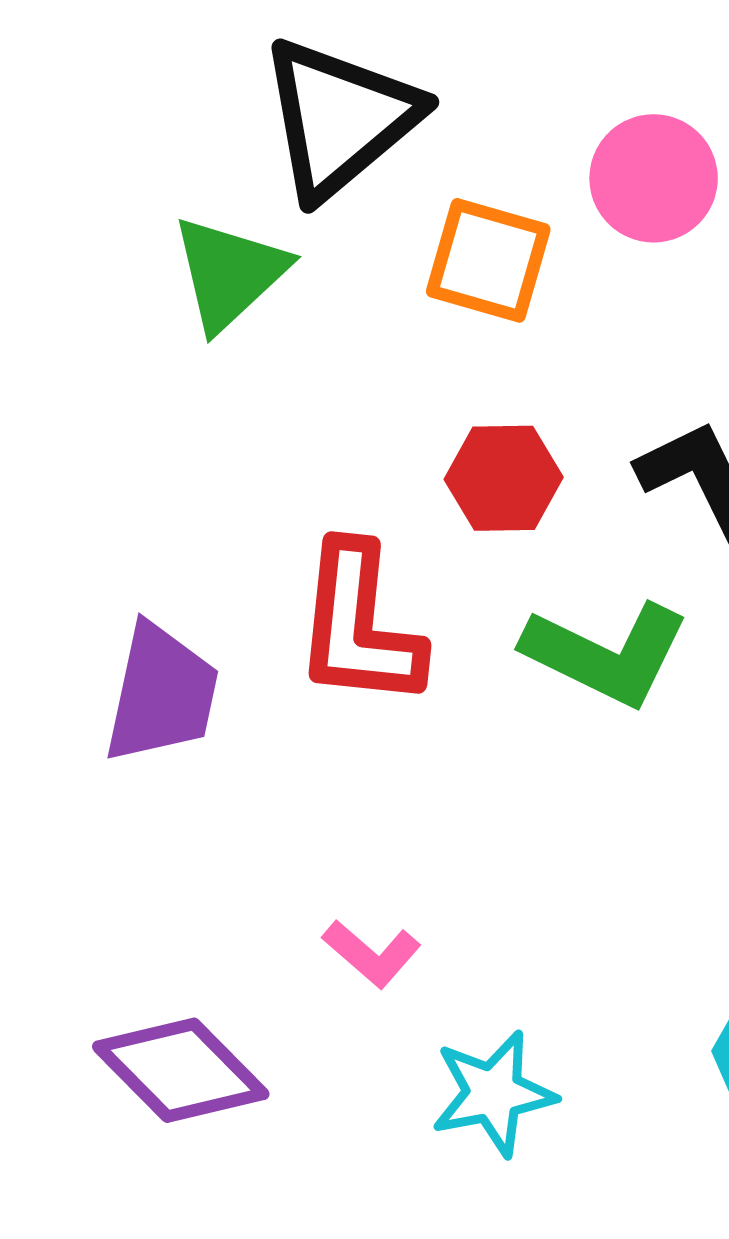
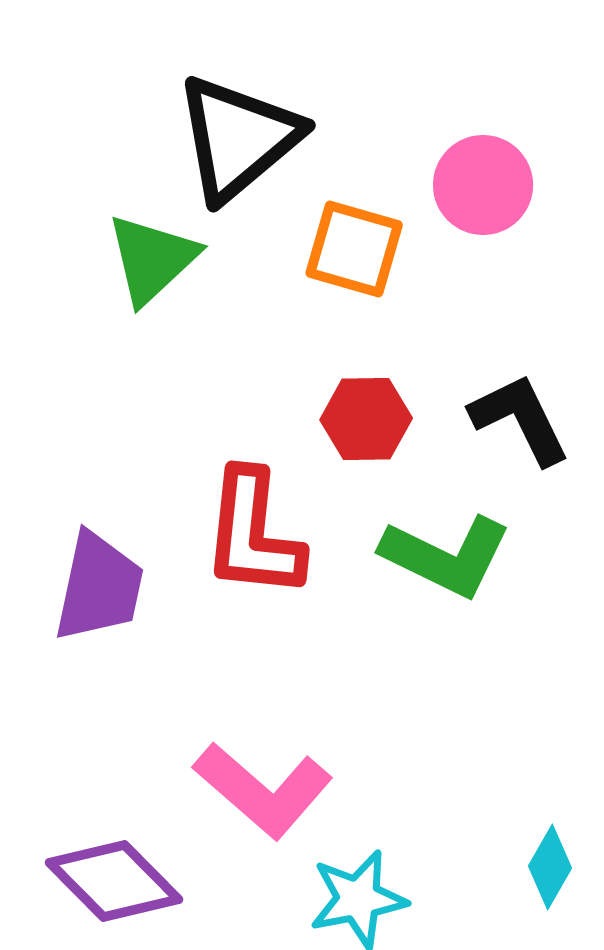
pink L-shape: (372, 954) -> (263, 790), size x1.8

